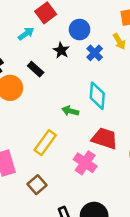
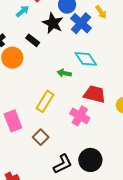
black star: (61, 50) -> (53, 23), size x1.5
blue cross: (95, 53) -> (81, 23), size x1.5
cyan diamond: (97, 96) -> (86, 59), turned -35

